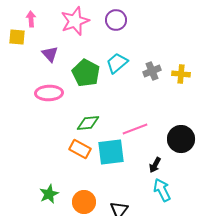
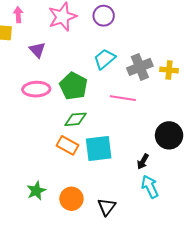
gray cross: (152, 71) -> (140, 67), size x1.4
green pentagon: (86, 73) -> (73, 86), moved
pink line: (135, 129) -> (123, 98), moved, turned 30

